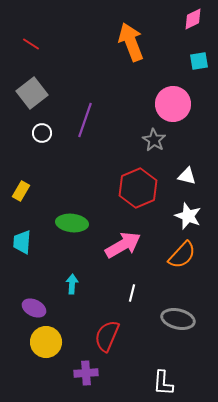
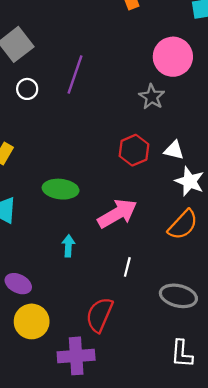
white triangle: (187, 176) -> (174, 150), moved
red hexagon: (138, 188) -> (134, 150), size x0.7
cyan arrow: (72, 284) -> (68, 246), moved
purple cross: (86, 373) -> (76, 356), size x1.4
white L-shape: (163, 383) -> (182, 354), moved

